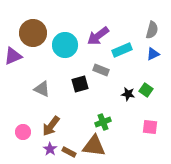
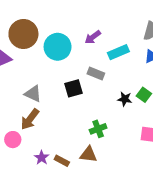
purple arrow: (98, 36) -> (93, 37), size x0.7
brown arrow: (51, 126) -> (30, 119), moved
brown triangle: (94, 146) -> (88, 154), size x0.7

